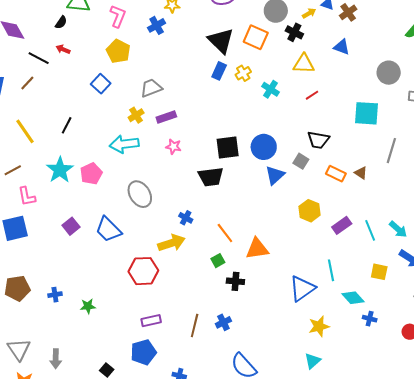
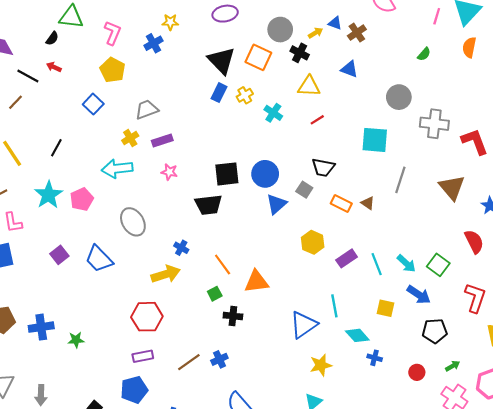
red hexagon: (143, 271) -> (147, 317), moved
blue cross: (55, 295) -> (41, 327), size x1.6
brown line: (195, 325) -> (189, 362), turned 40

